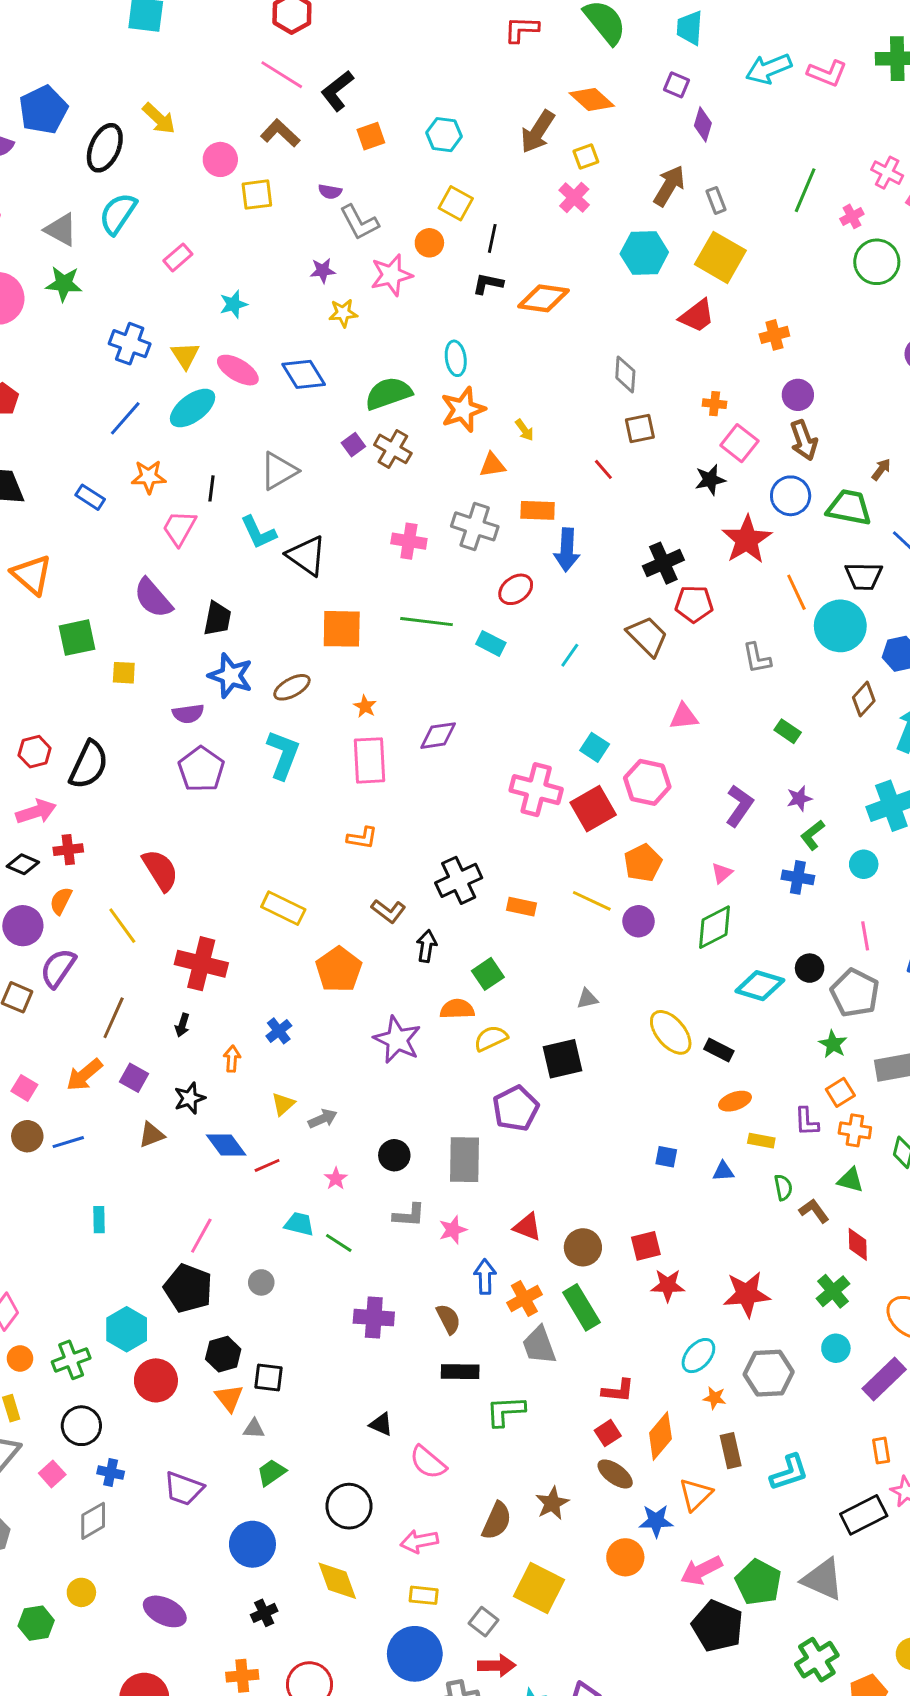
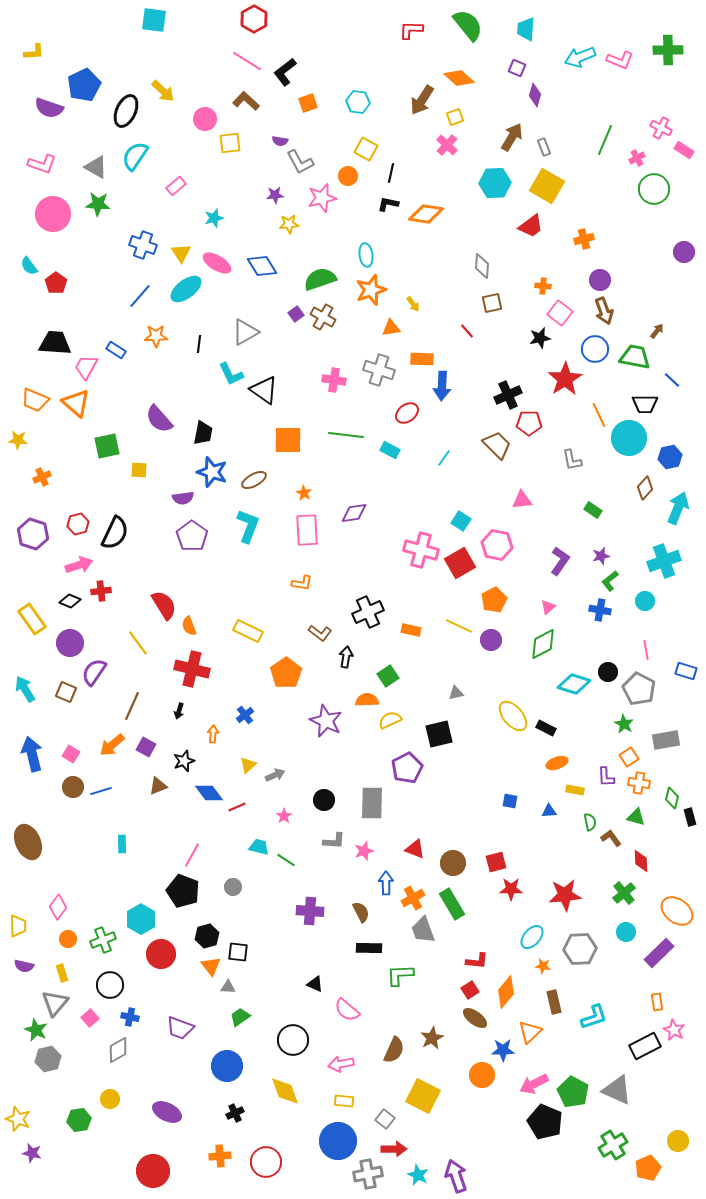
pink trapezoid: (179, 528) -> (86, 367), moved
orange semicircle: (61, 901) -> (189, 626), moved, turned -48

